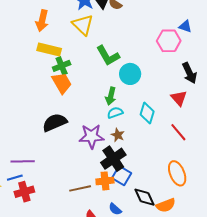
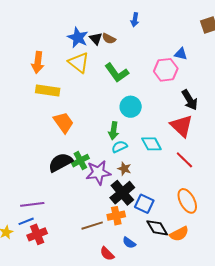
green L-shape: (108, 56) -> (117, 73), moved
green cross: (62, 66) -> (80, 161), moved
red triangle: (179, 98) -> (182, 126), size x1.4
cyan diamond: (147, 113) -> (151, 144), turned -40
blue square: (122, 176) -> (144, 204), moved

